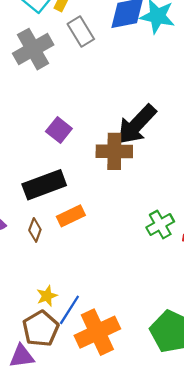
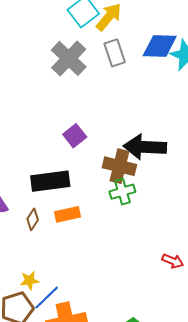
gray cross: (33, 49) -> (69, 58), turned -30
black arrow: (137, 125) -> (145, 147), turned 36
green cross: (160, 225) -> (122, 192), moved

